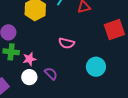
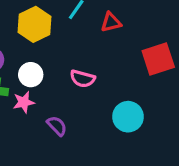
white circle: (29, 77) -> (31, 75), moved

